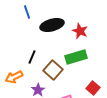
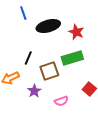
brown square: (53, 70) -> (49, 71), turned 30

